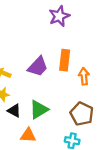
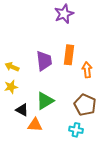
purple trapezoid: (38, 67) -> (44, 61), turned -50
black triangle: (14, 111) -> (22, 110), moved

